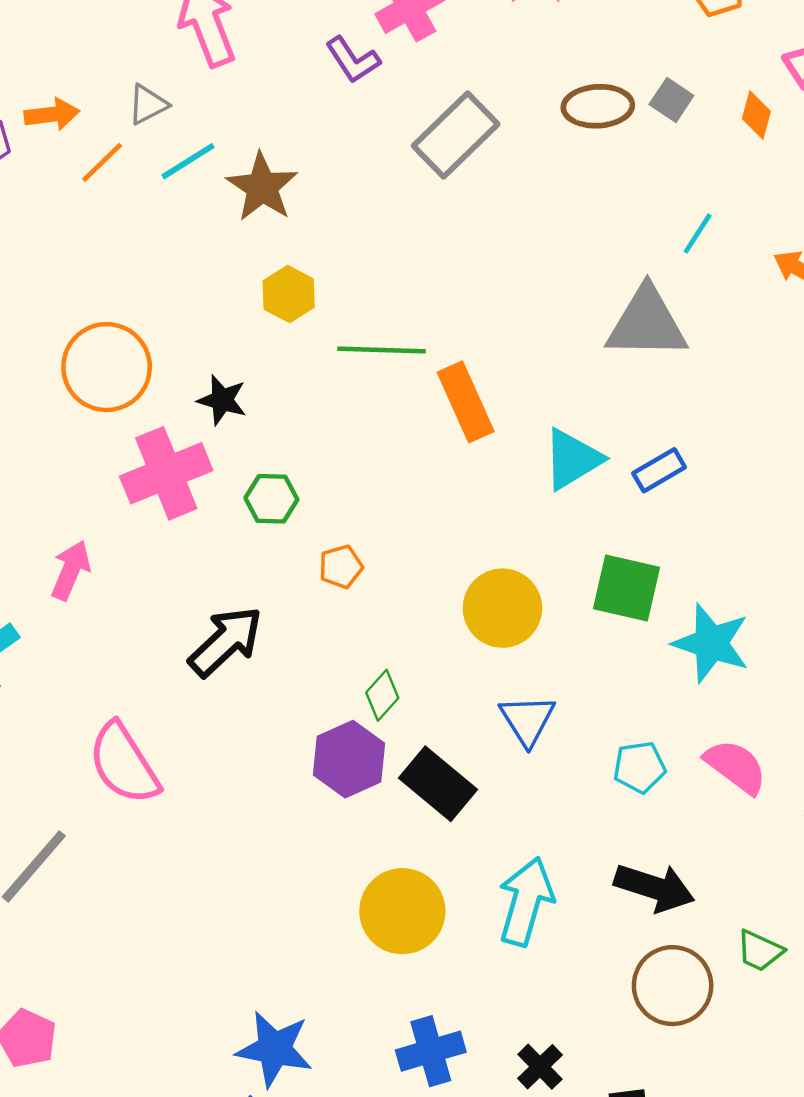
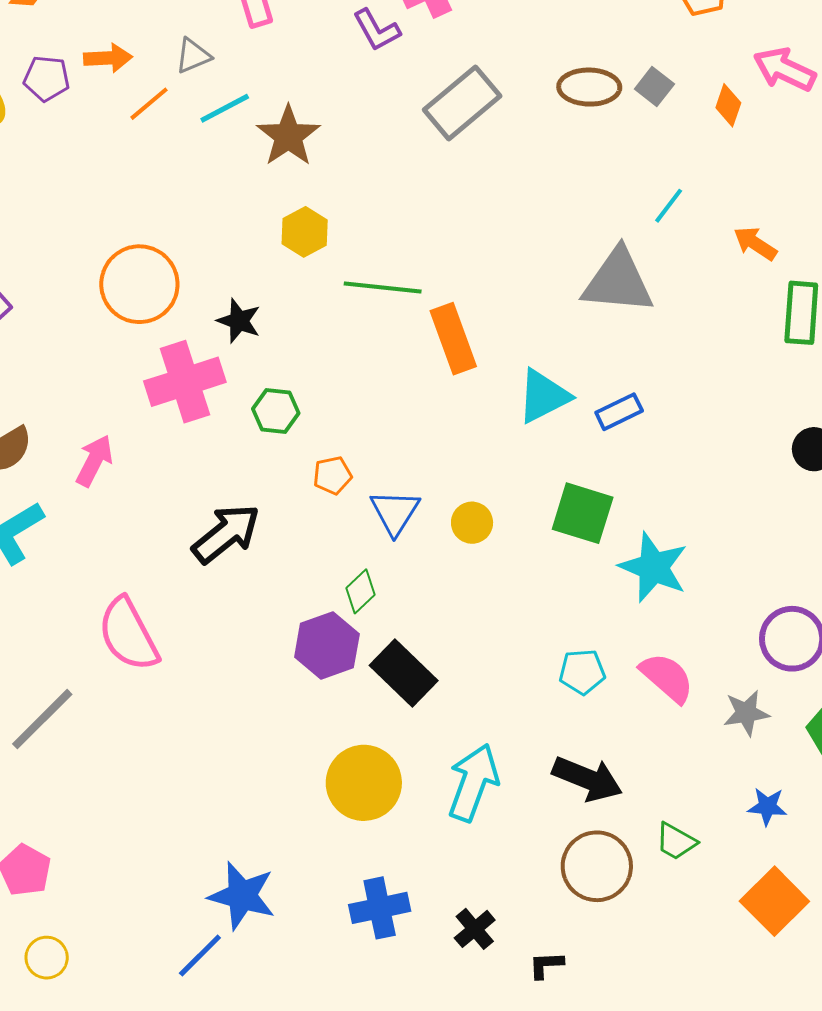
yellow circle: (502, 608) -> (472, 523), size x0.6
blue triangle: (527, 720) -> (395, 512), moved

